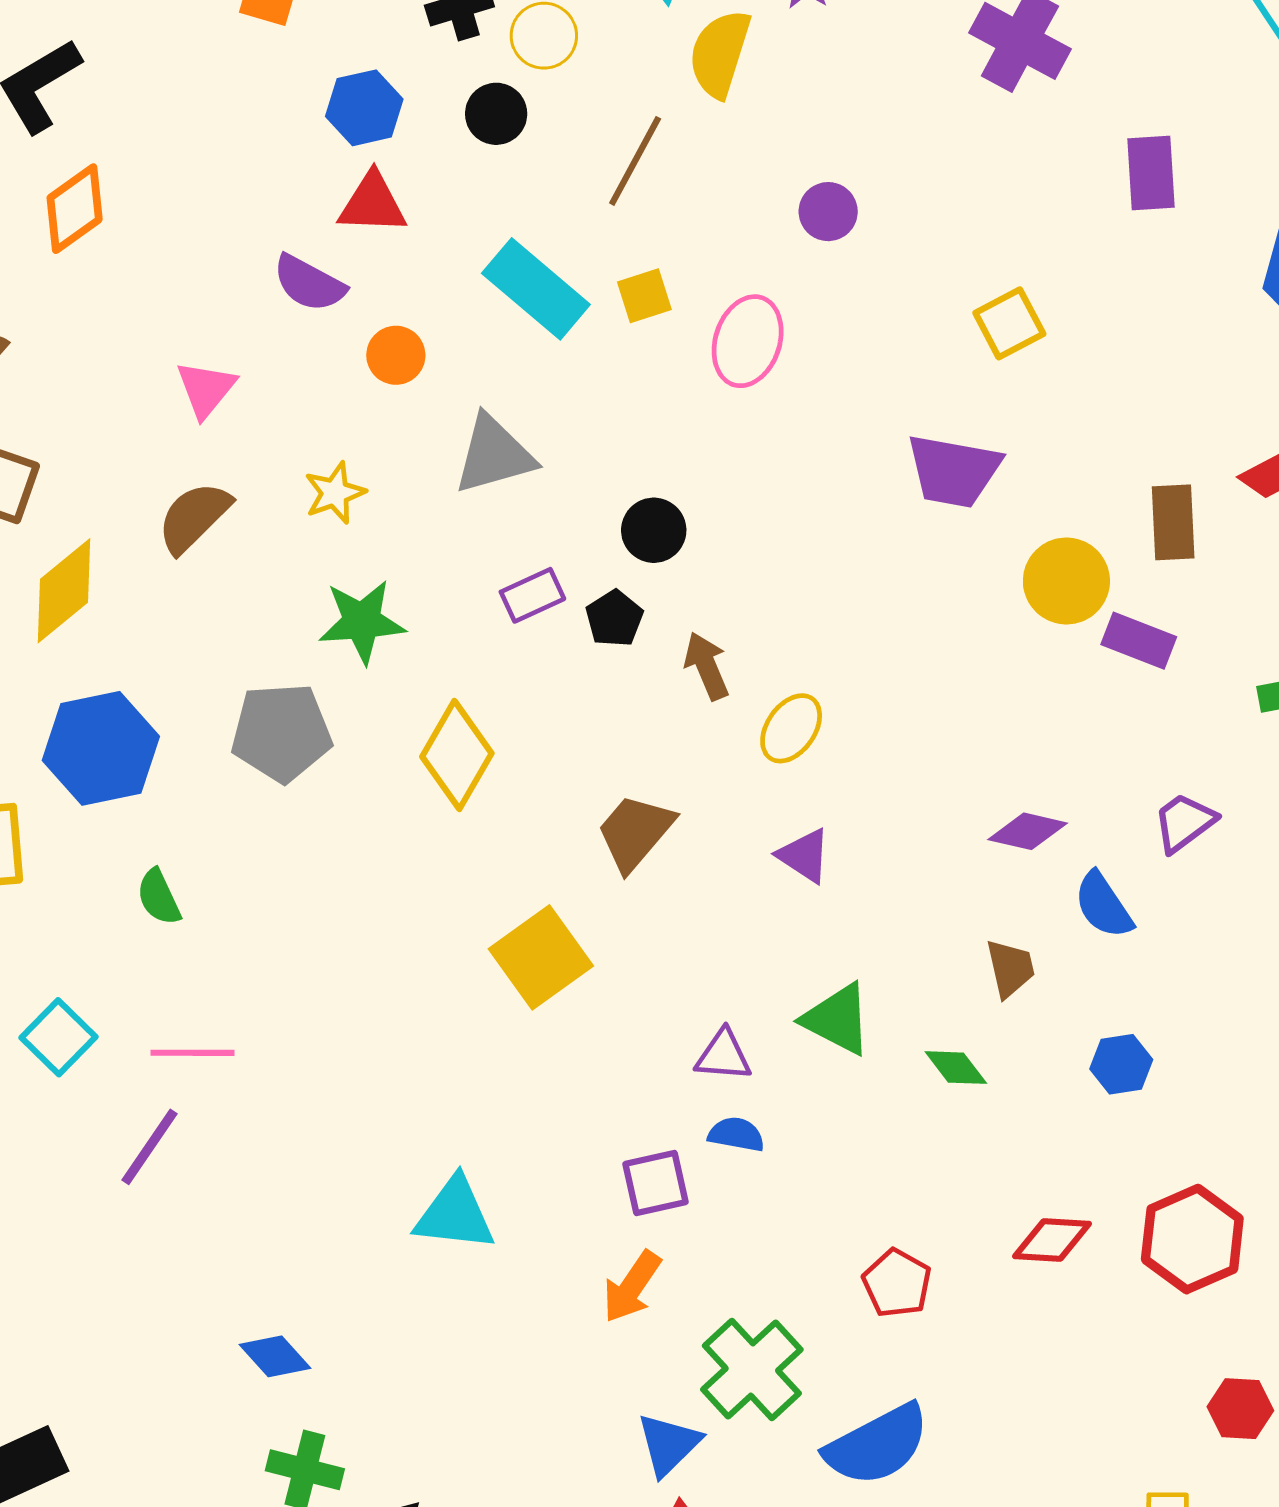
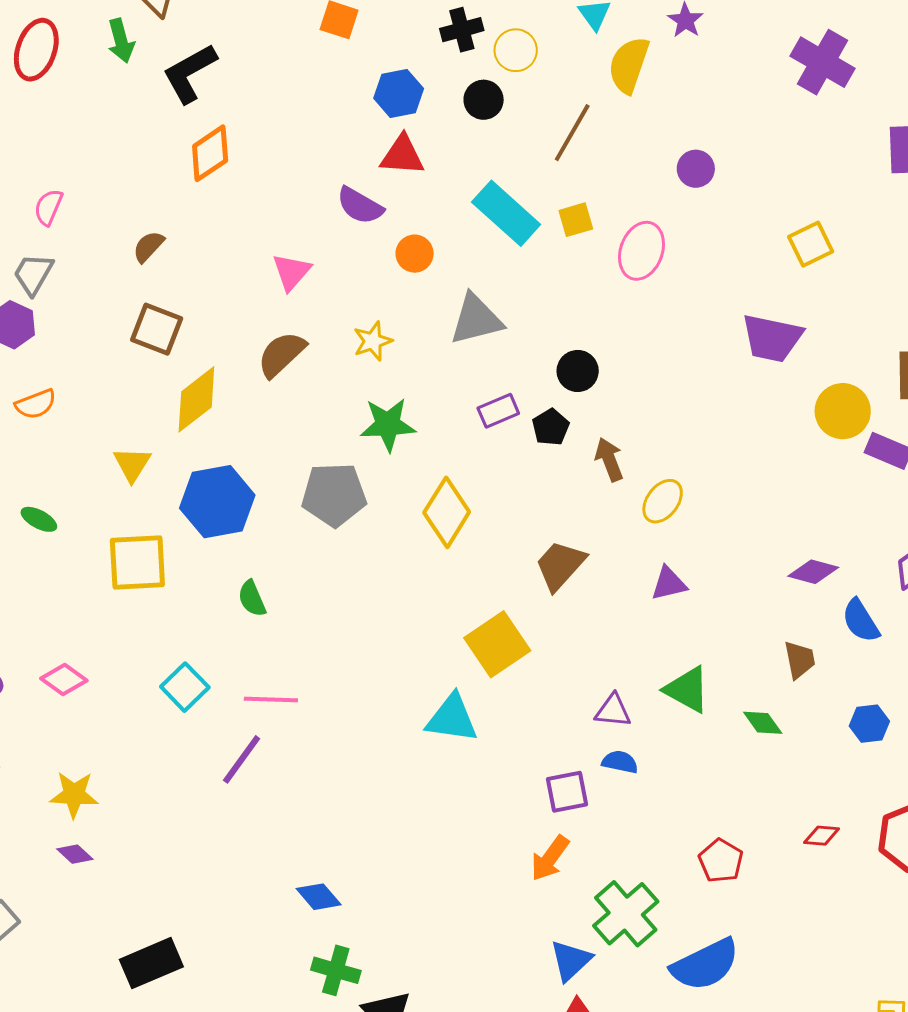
purple triangle: (804, 856) -> (669, 583), turned -48
cyan triangle: (455, 1214) -> (452, 718), moved
red diamond: (1052, 1240) -> (822, 836), size x0.7

